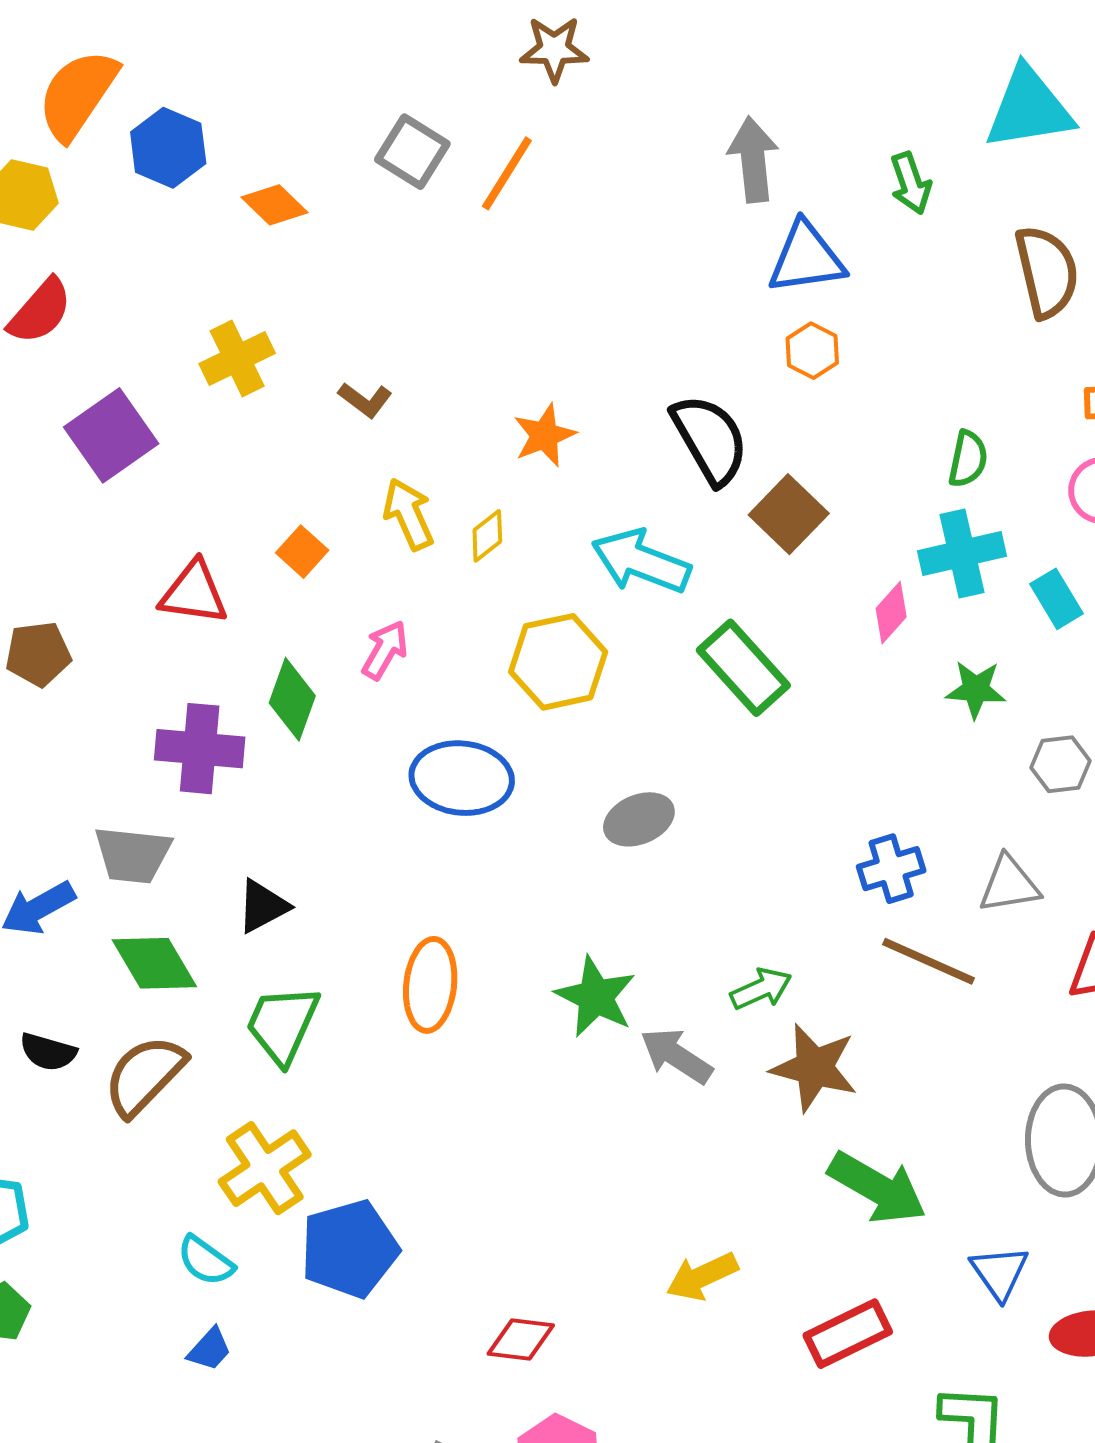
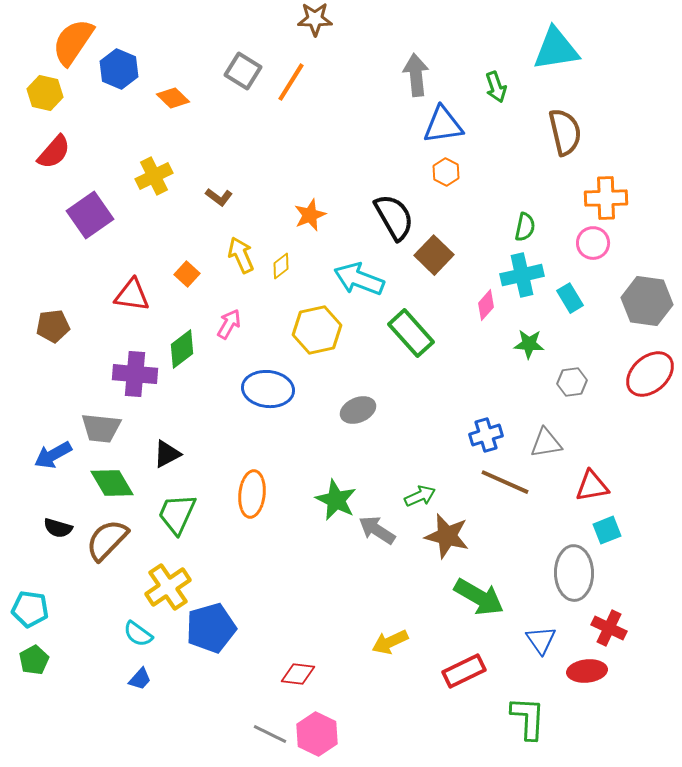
green diamond: (292, 699) -> (182, 349), turned 33

